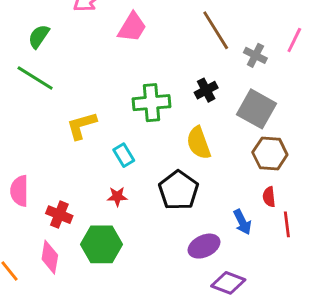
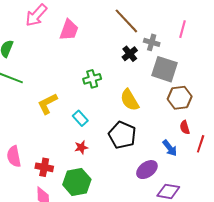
pink line: (294, 40) -> (182, 29), moved
gray cross: (255, 55) -> (152, 42), moved
black cross: (206, 90) -> (130, 54), moved
green cross: (152, 103) -> (92, 79), size x0.7
red line: (287, 224) -> (201, 144), turned 36

